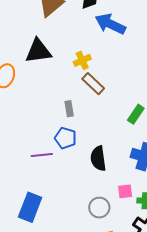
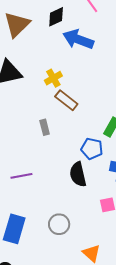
blue pentagon: (66, 138) -> (92, 149), moved
gray circle: (99, 208) -> (59, 224), moved

